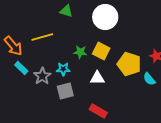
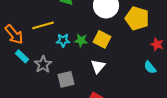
yellow pentagon: (129, 64) -> (137, 18), moved
cyan star: (63, 69) -> (63, 40), moved
white triangle: (97, 78) -> (98, 66), turned -49

